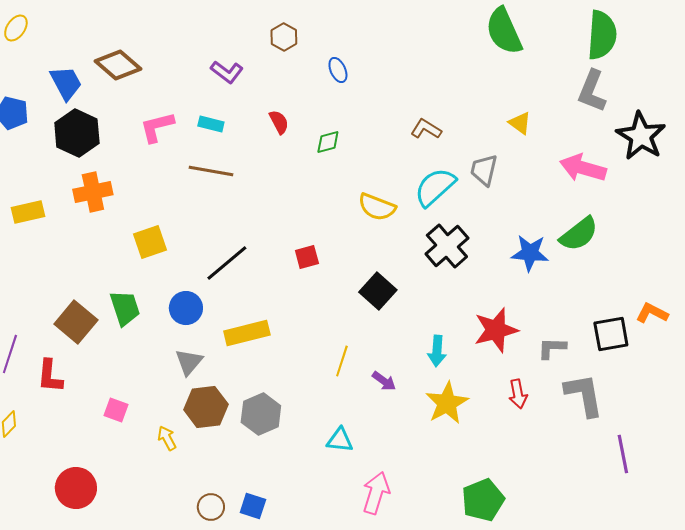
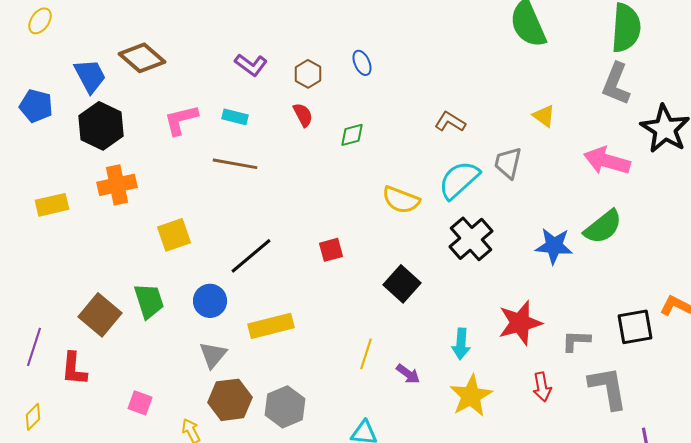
brown hexagon: (284, 37) -> (308, 74), moved

